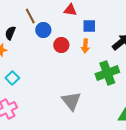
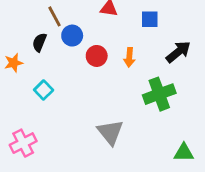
blue square: (89, 26) -> (150, 19), moved
black semicircle: (10, 33) -> (39, 42), moved
cyan square: (12, 78) -> (44, 90), moved

